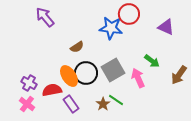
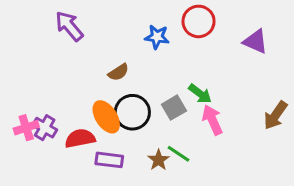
blue star: (111, 28) -> (157, 37), moved, size x0.7
green arrow: (152, 61) -> (200, 94), moved
gray square: (113, 70) -> (174, 108), size x0.7
pink cross: (27, 104) -> (26, 128), moved, turned 35
purple rectangle: (71, 104) -> (109, 160), turned -48

